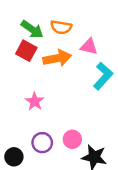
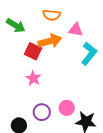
green arrow: (32, 29) -> (16, 25), moved
red square: (26, 51) -> (33, 51), moved

